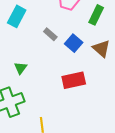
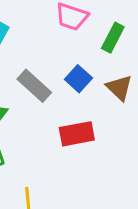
gray rectangle: (50, 34) -> (34, 86), moved, size x1.6

